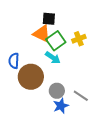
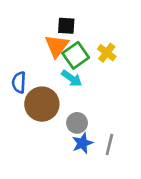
orange triangle: (42, 34) -> (57, 46), turned 42
yellow cross: (79, 39) -> (107, 53), turned -32
gray line: (81, 96) -> (109, 145), moved, turned 70

